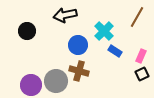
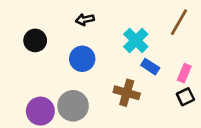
black arrow: (65, 15) -> (85, 20), size x0.6
blue circle: (78, 45) -> (82, 59), moved
brown cross: (79, 71) -> (127, 93), moved

